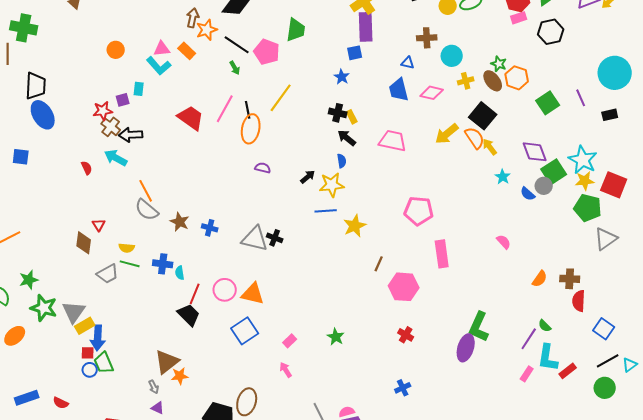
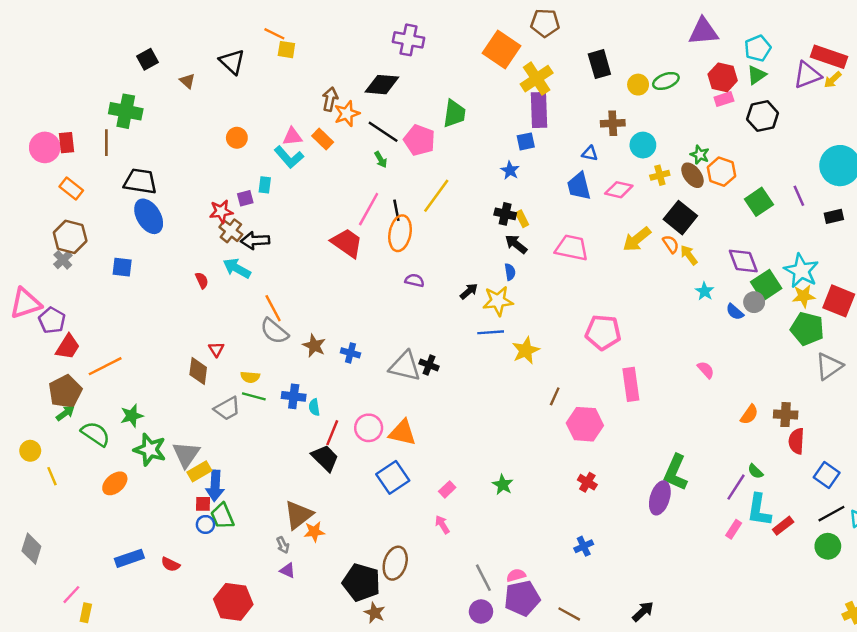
black trapezoid: (36, 86) -> (140, 181), turned -84
red trapezoid: (191, 118) -> (347, 243), moved
orange semicircle: (475, 138) -> (671, 244), size x0.7

